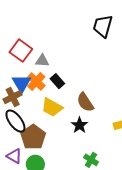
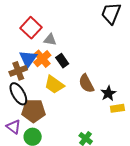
black star: (79, 125) -> (108, 93), moved
brown pentagon: (33, 137) -> (33, 111), turned 30

